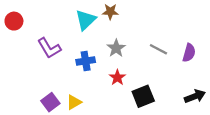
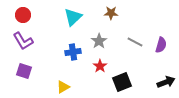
brown star: (110, 12) -> (111, 13), moved
red circle: (14, 21) -> (23, 15), moved
purple L-shape: (49, 48) -> (23, 41), moved
purple square: (50, 102) -> (24, 71), moved, turned -35

